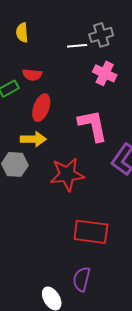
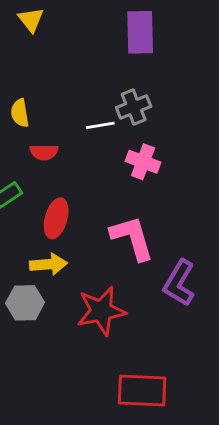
red semicircle: (32, 75) -> (44, 152), moved

